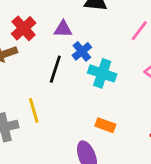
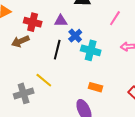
red cross: (24, 28) -> (33, 22), turned -30
yellow line: (34, 110) -> (44, 80), turned -30

